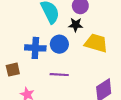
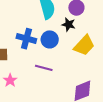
yellow trapezoid: (96, 43) -> (84, 45), turned 105

